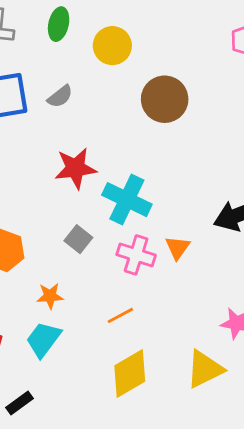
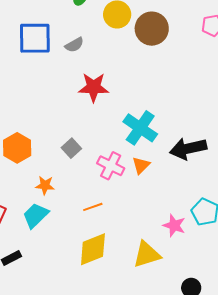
brown circle: (165, 99) -> (152, 29), moved
red star: (76, 168) -> (94, 87), moved
cyan cross: (127, 200) -> (140, 128), moved

